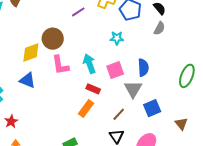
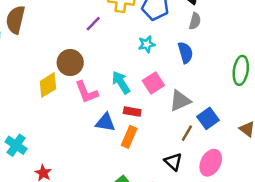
blue semicircle: (143, 68) -> (185, 53), moved
blue triangle: (27, 80) -> (105, 122), moved
gray triangle: (133, 89) -> (180, 101), turned 48
brown line: (119, 114) -> (187, 133), moved

